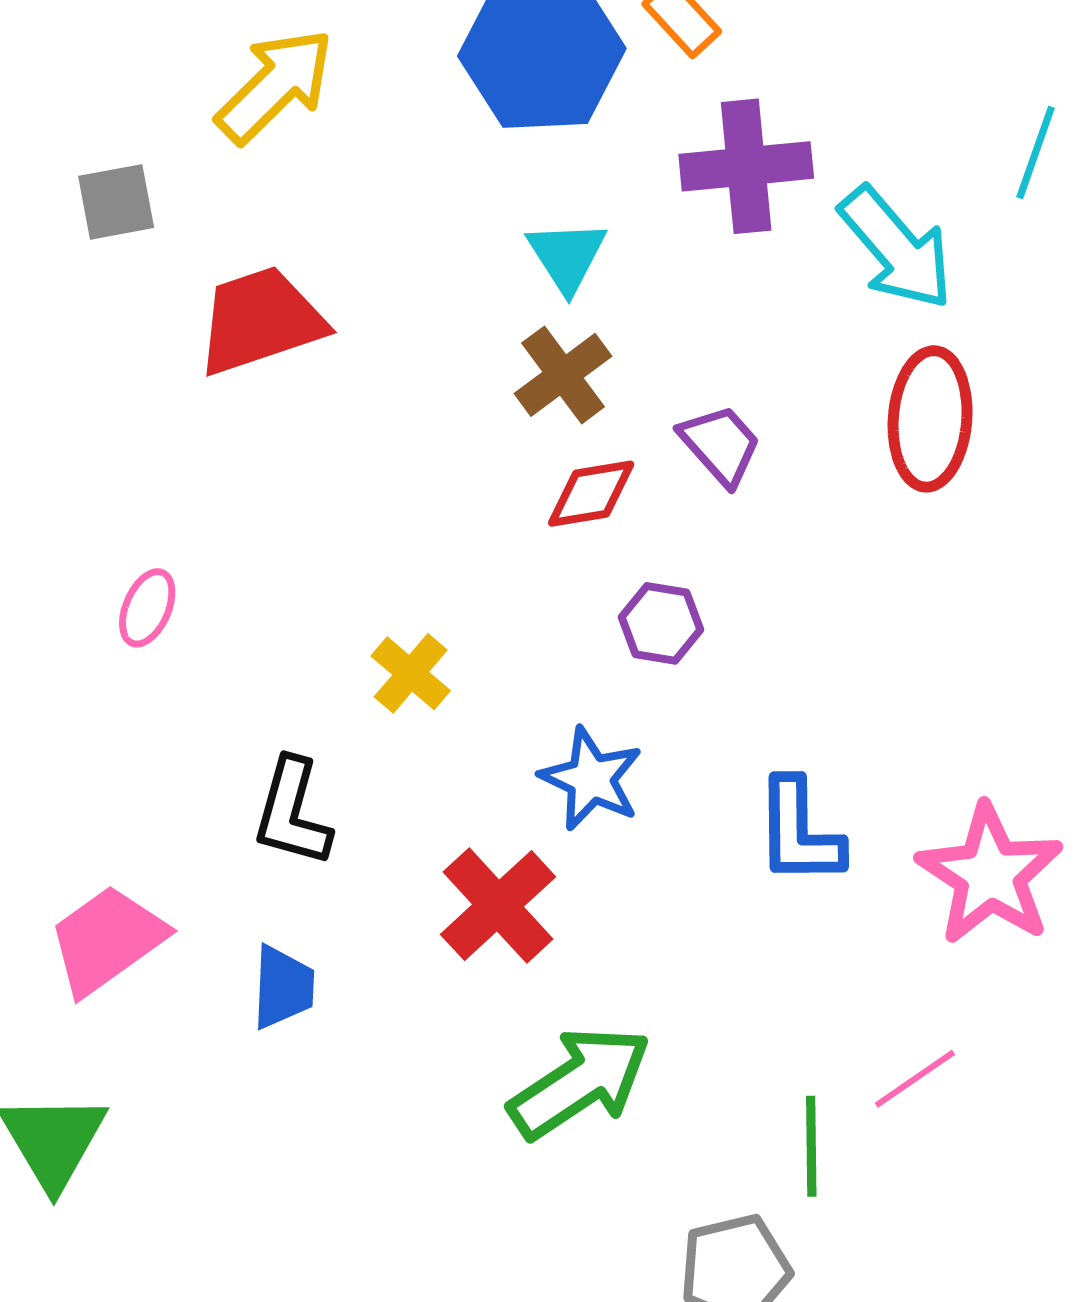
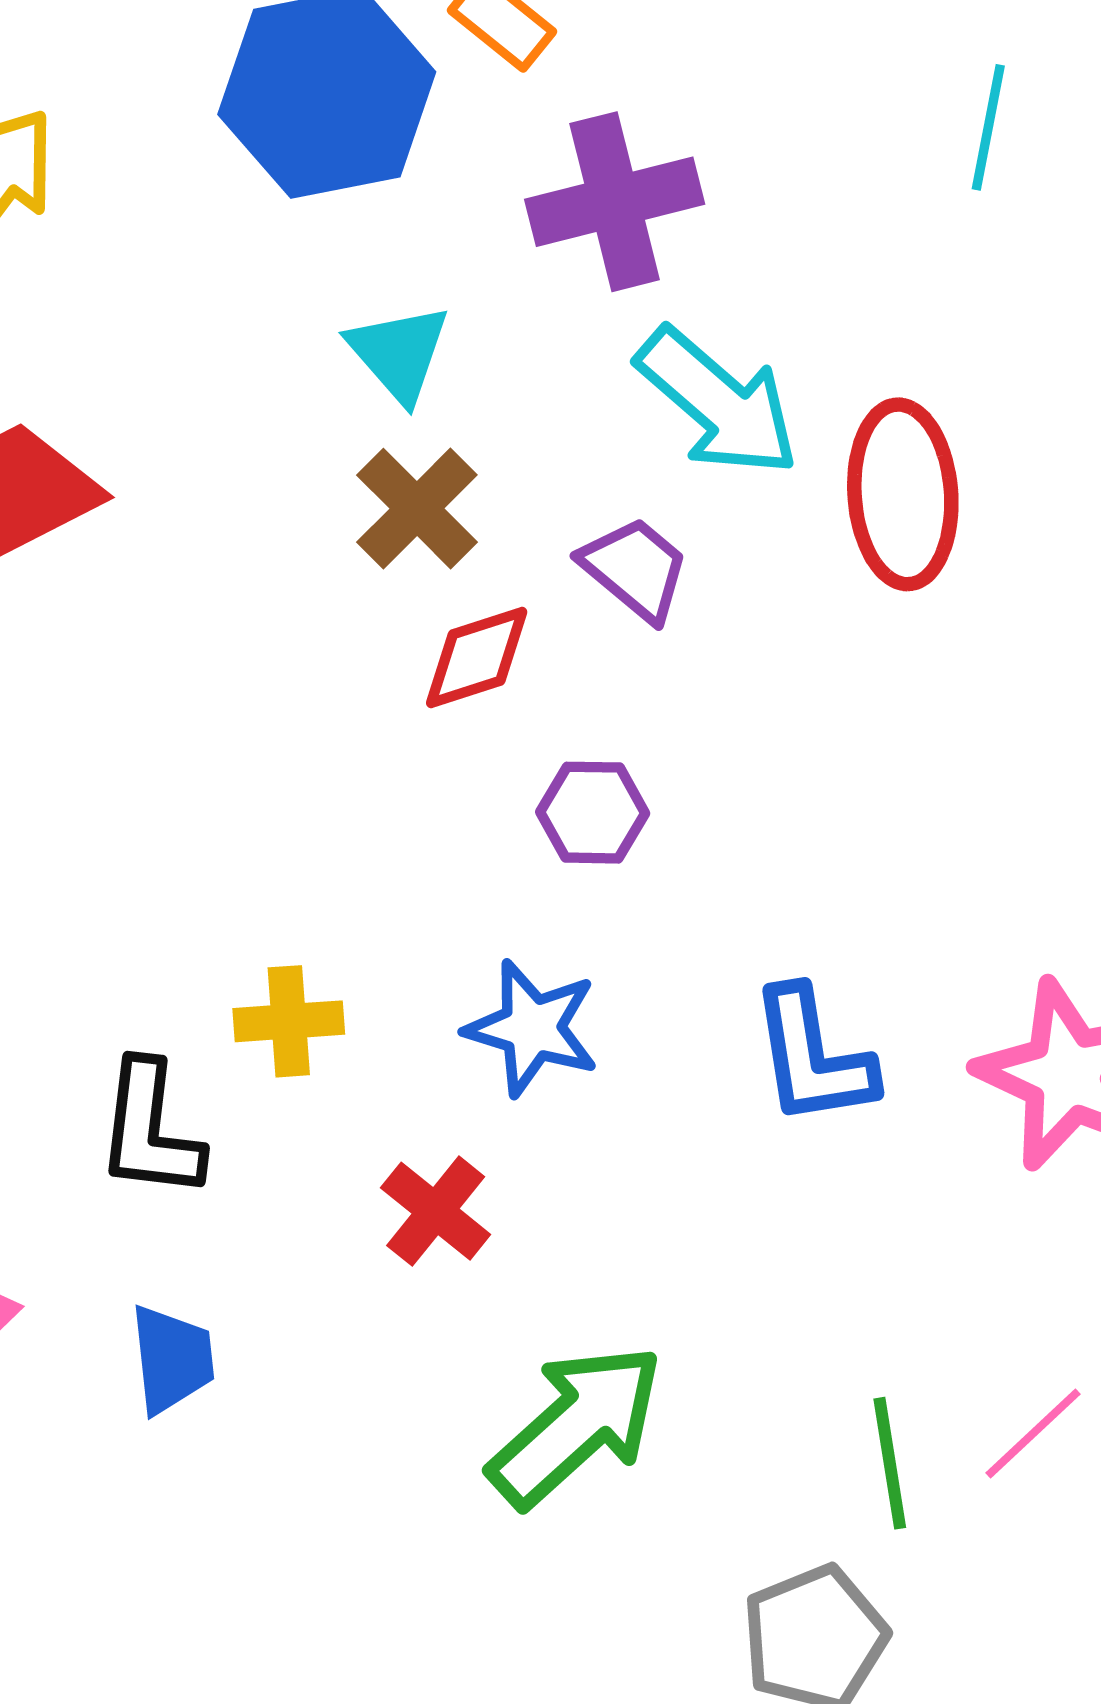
cyan arrow: (896, 248) -> (718, 402), moved
yellow cross: (411, 673) -> (289, 1021), moved, turned -36
red cross: (498, 906) -> (436, 1211), size x0.7
pink line: (915, 1079) -> (1033, 1433), moved

